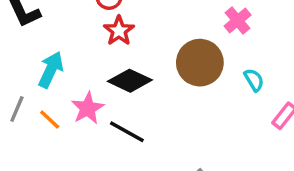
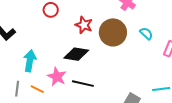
red star: (119, 31) -> (84, 25), moved

